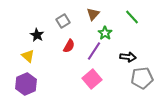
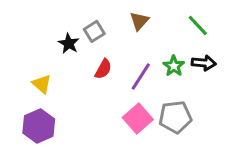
green star: (105, 33) -> (174, 66), moved
black star: (37, 35) -> (69, 43), moved
black arrow: (128, 57) -> (204, 63), moved
gray pentagon: (142, 78) -> (175, 117), moved

